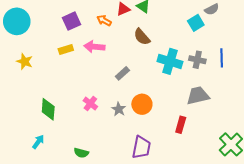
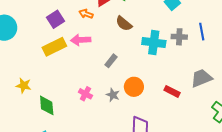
yellow rectangle: (66, 49) -> (54, 47), size x1.6
yellow star: (25, 62) -> (24, 86), moved
gray trapezoid: (198, 96) -> (201, 78), moved
red rectangle: (181, 125) -> (172, 91), moved, turned -70

